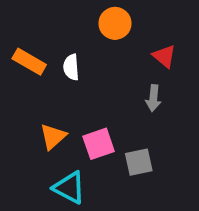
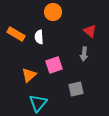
orange circle: (115, 23) -> (53, 12), moved
pink square: (99, 144) -> (54, 65), moved
cyan triangle: (69, 188) -> (38, 103), turned 42

